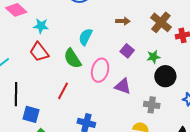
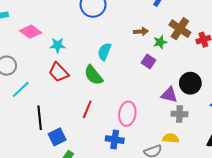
green star: (154, 57) -> (160, 42), moved
pink ellipse: (100, 70) -> (127, 114), moved
purple triangle: (123, 86) -> (169, 95), moved
blue square: (31, 114) -> (57, 137), turned -36

